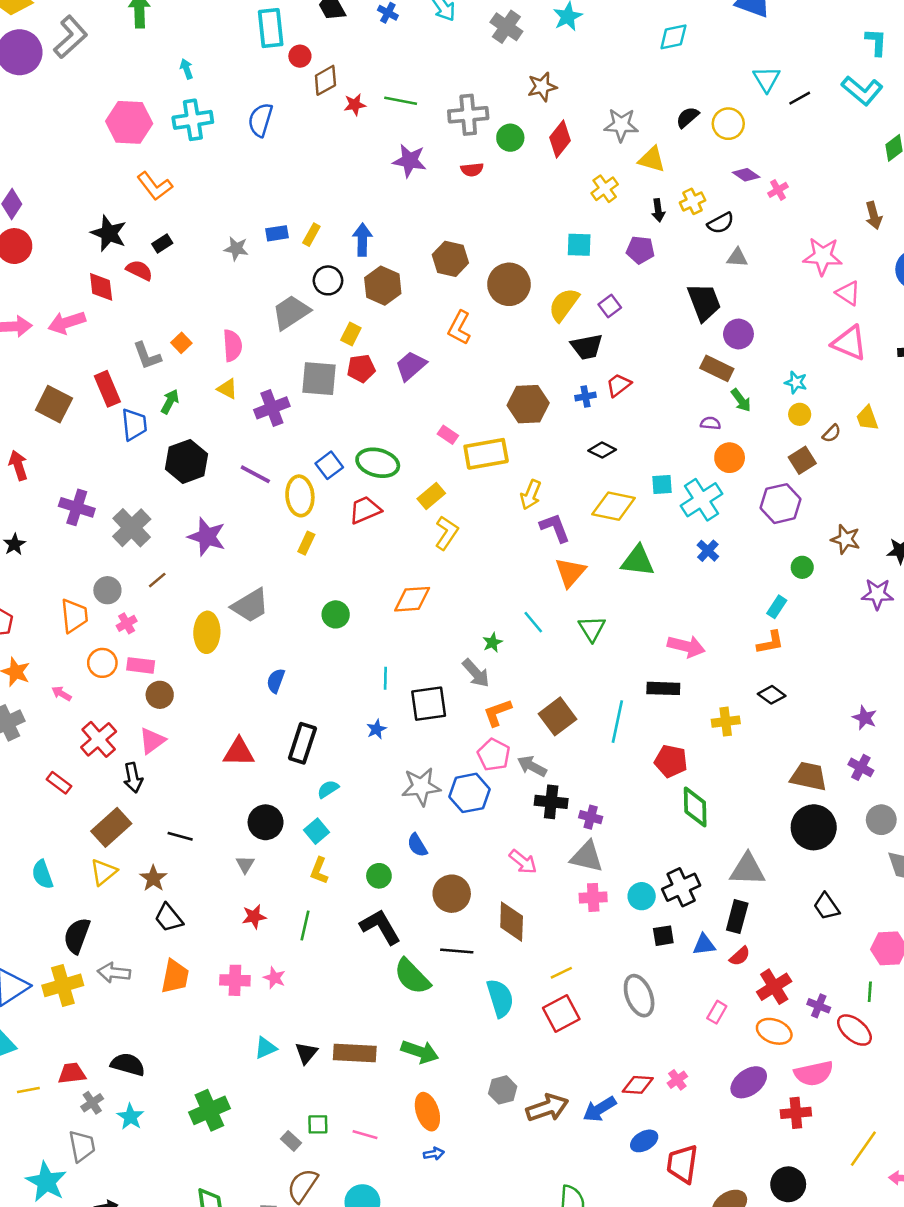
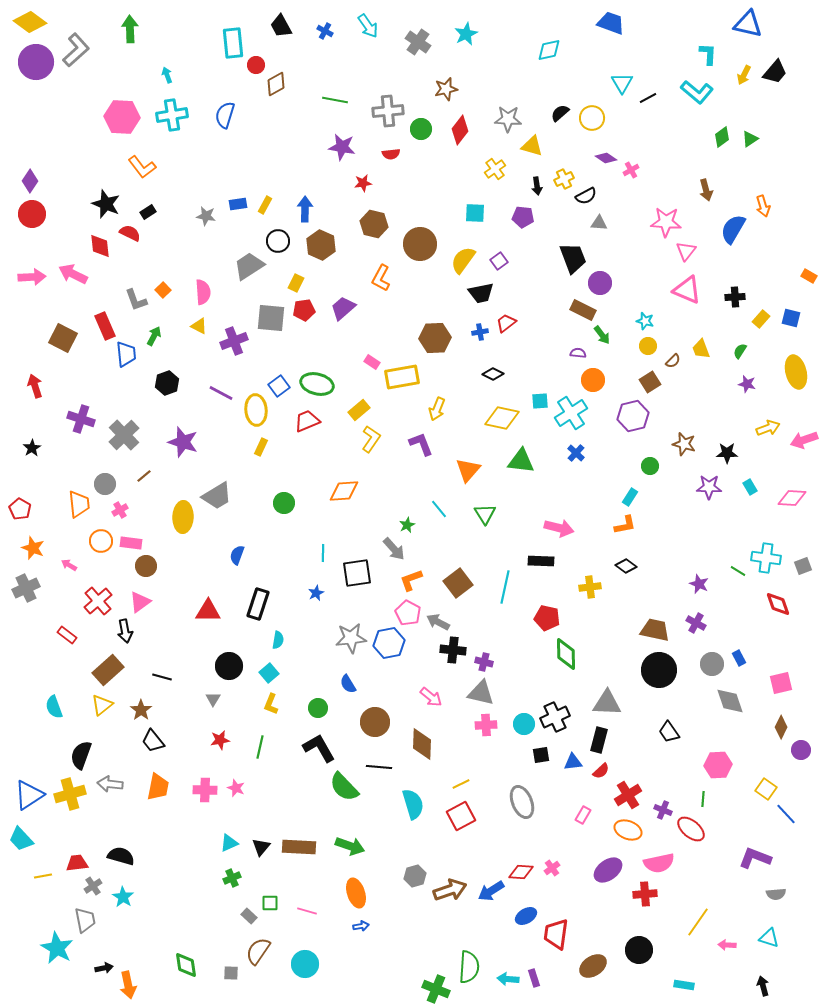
red star: (355, 105) -> (363, 183), moved
pink triangle: (848, 293) -> (686, 251), turned 35
pink arrow: (67, 323) -> (73, 274), turned 44
black hexagon: (186, 461) -> (167, 383), size x0.7
purple L-shape: (555, 528) -> (421, 444), moved
cyan semicircle: (328, 789) -> (278, 640), turned 132
green cross: (209, 1110) -> (232, 878), moved, size x0.6

